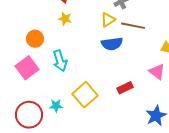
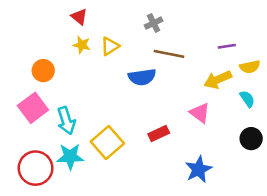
yellow triangle: (108, 20) -> (110, 46), moved
cyan arrow: (60, 61) -> (66, 121), moved
cyan star: (56, 106) -> (70, 157), size x1.5

